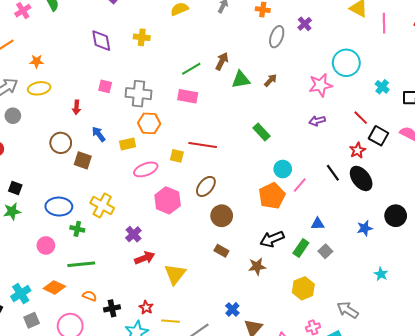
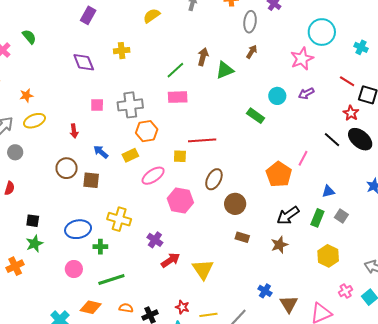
brown arrow: (270, 80) -> (252, 52), moved
cyan circle: (283, 169) -> (277, 96), moved

